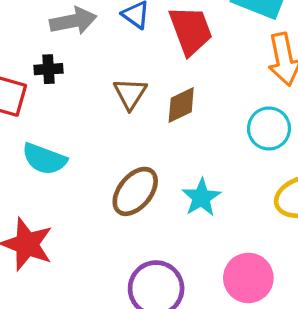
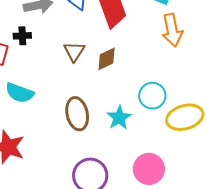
cyan circle: (269, 128) -> (152, 96), moved
brown ellipse: (135, 191) -> (77, 114), turned -52

